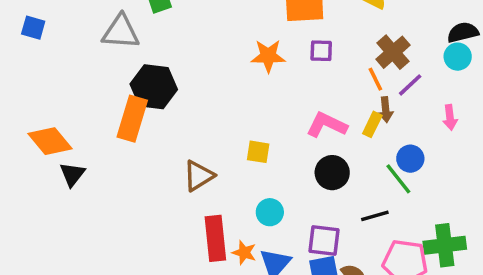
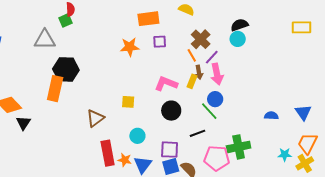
pink arrow: (450, 117) -> (217, 74), moved, size x1.5

